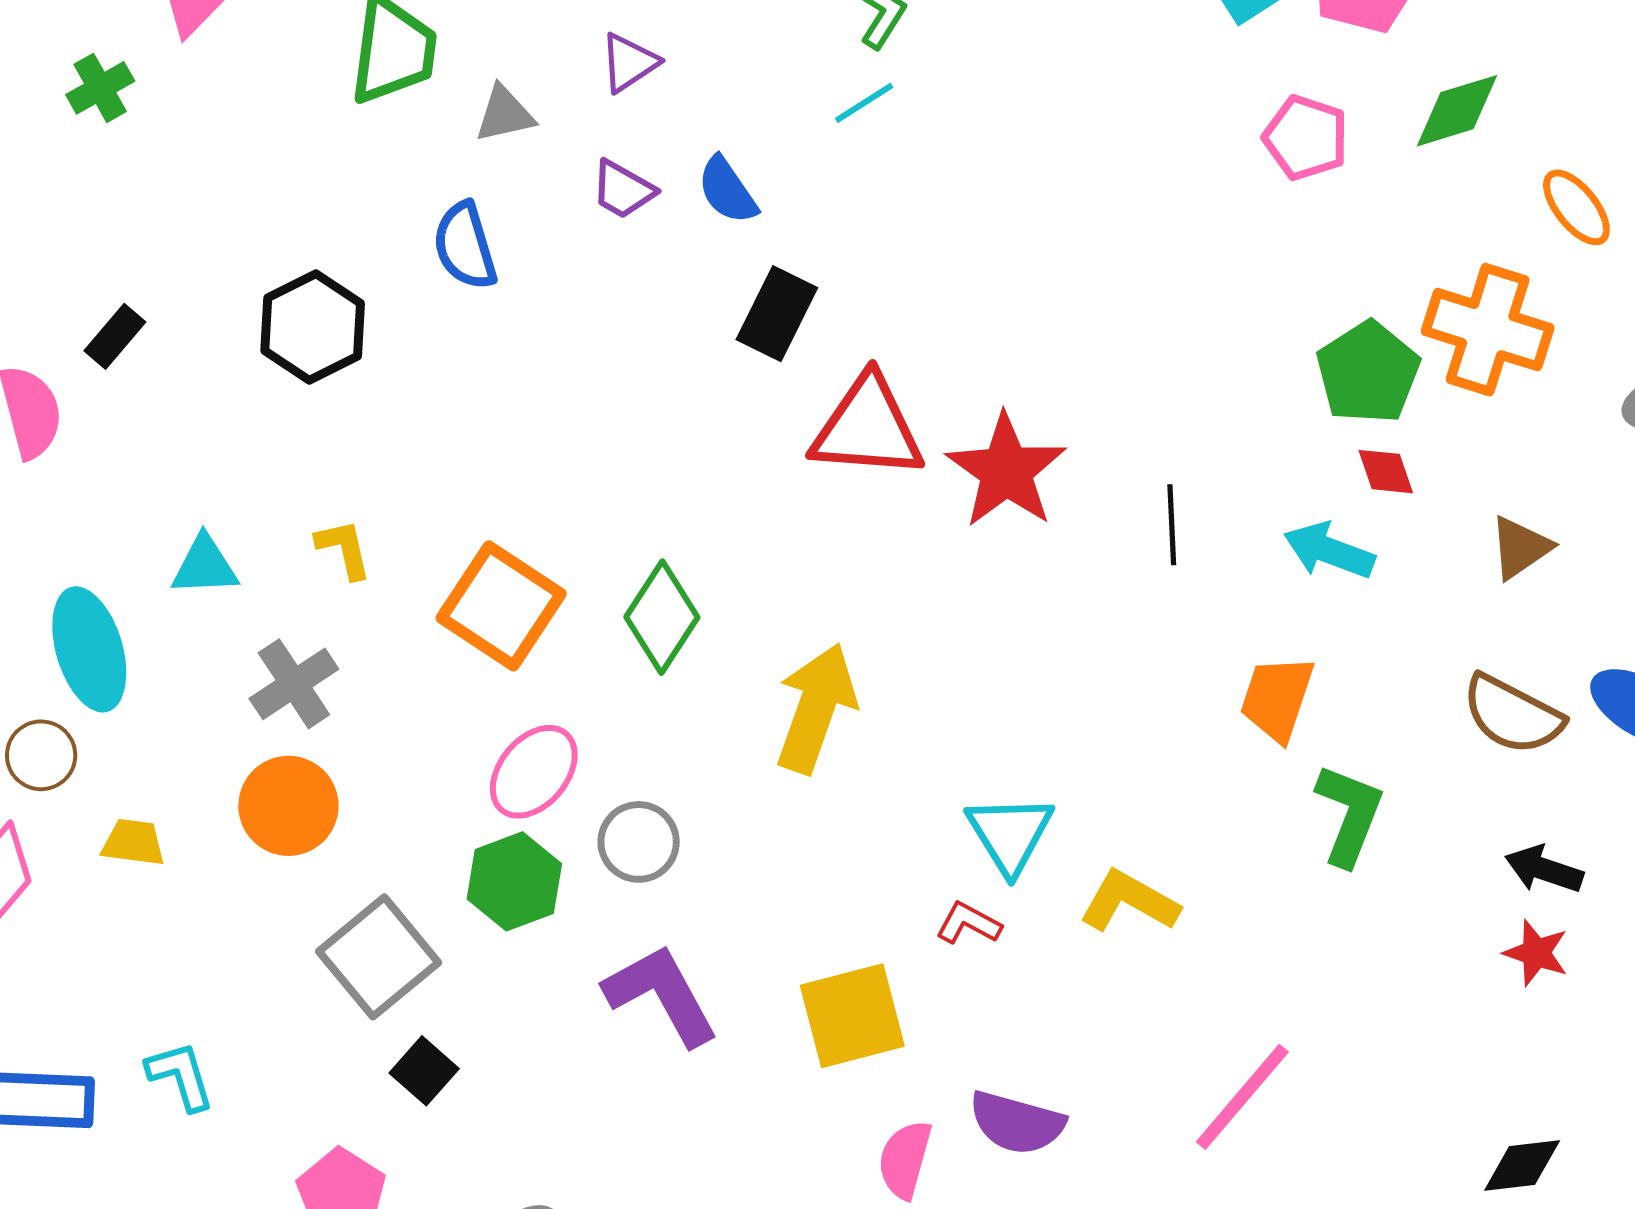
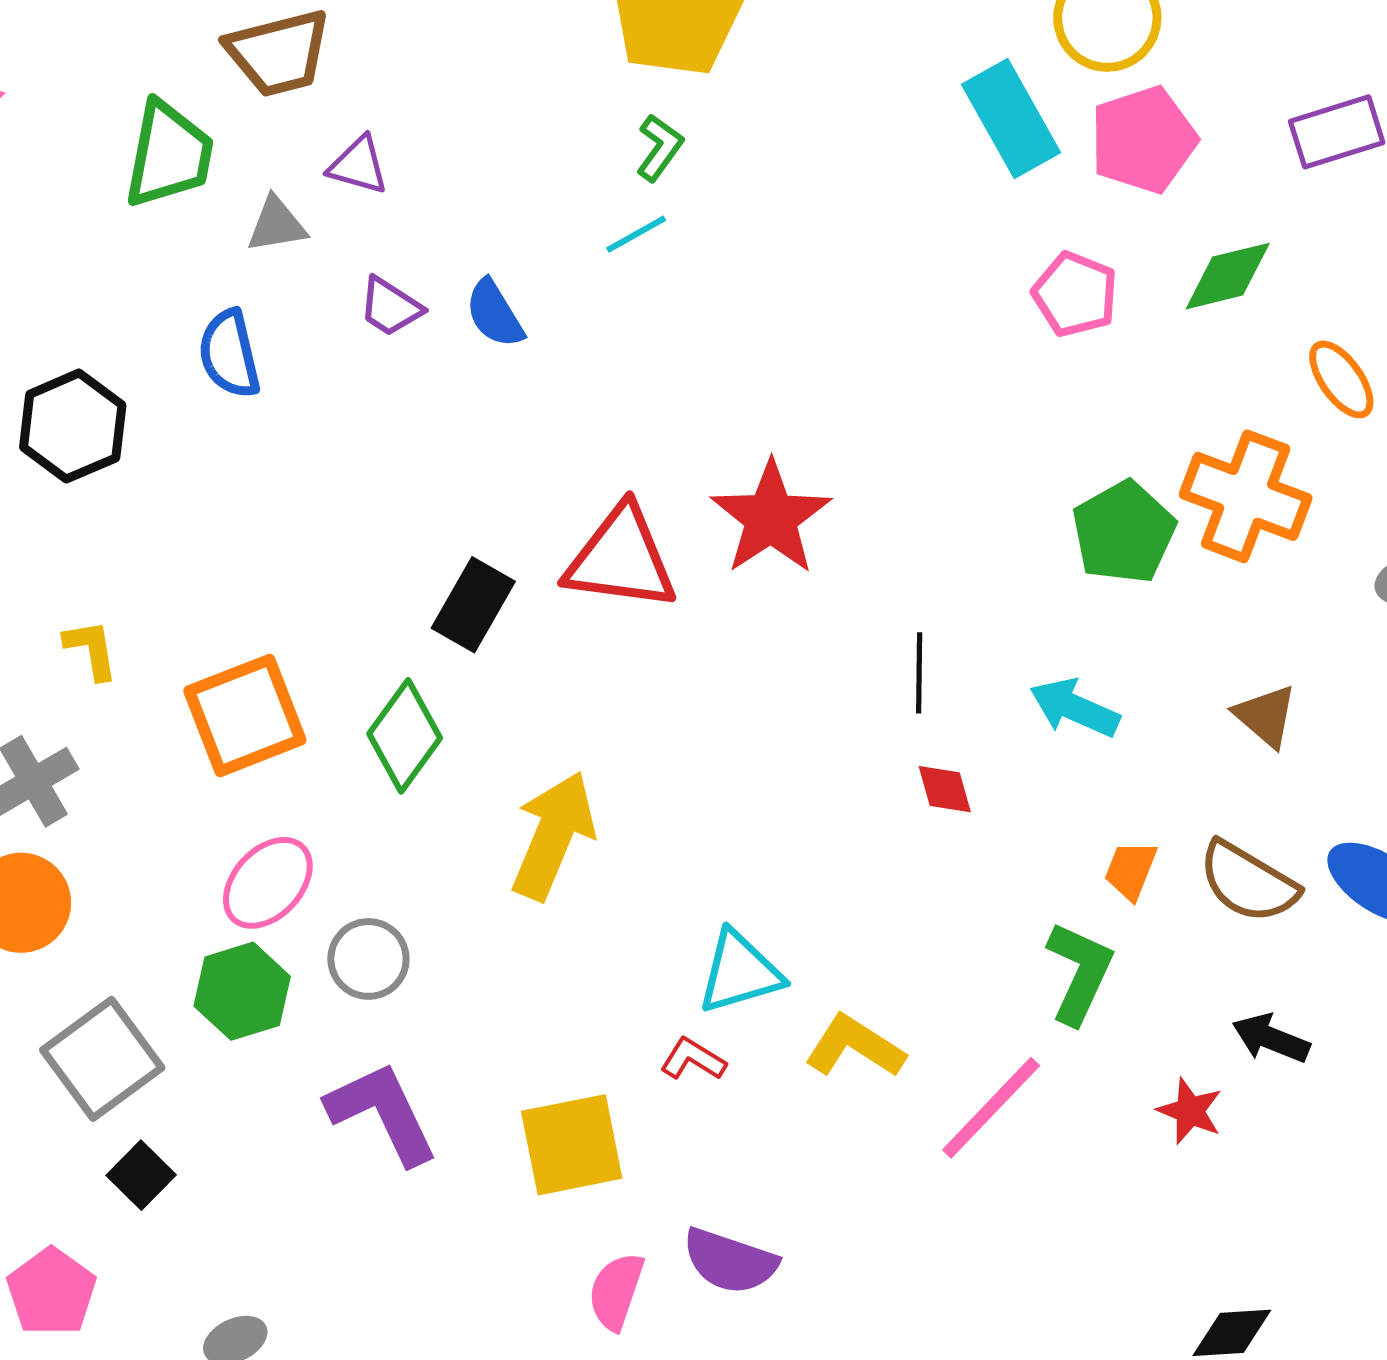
purple triangle: (629, 63) -> (358, 165), moved, turned 46
black rectangle: (777, 314) -> (473, 605), moved
red star: (1006, 471) -> (771, 518), moved
red diamond: (1386, 472) -> (945, 789), moved
brown triangle: (1520, 548) -> (1266, 716), turned -48
orange square: (501, 606) -> (245, 715), turned 32
orange trapezoid: (1277, 698) -> (1131, 870), moved, size x0.7
cyan triangle: (1010, 834) -> (740, 972), turned 42
red star: (1536, 953) -> (1190, 1111), moved
pink line: (1242, 1097) -> (991, 1108), moved

